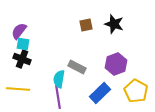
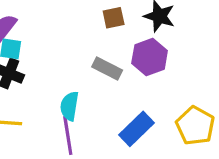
purple hexagon: (116, 64) -> (150, 57), moved
gray rectangle: (77, 67) -> (107, 68), moved

